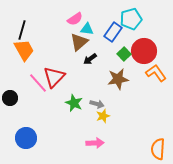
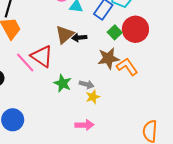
brown triangle: (79, 42) -> (65, 34), moved
black arrow: (90, 59) -> (79, 38), turned 32
orange L-shape: (156, 73) -> (127, 67), moved
red triangle: (54, 77) -> (42, 56), turned -40

